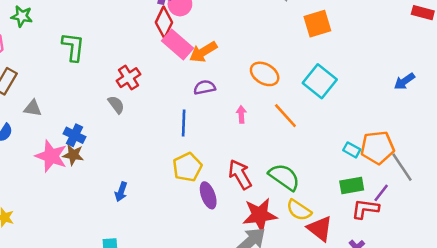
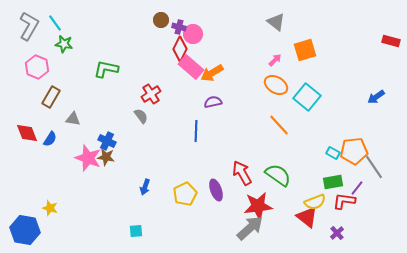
green L-shape: (73, 47) -> (106, 69), turned -85
orange ellipse: (265, 74) -> (276, 85), moved
pink arrow: (241, 114) -> (275, 60), moved, turned 48
yellow pentagon: (187, 167) -> (185, 194), moved
yellow semicircle: (299, 210) -> (315, 202), moved, turned -55

